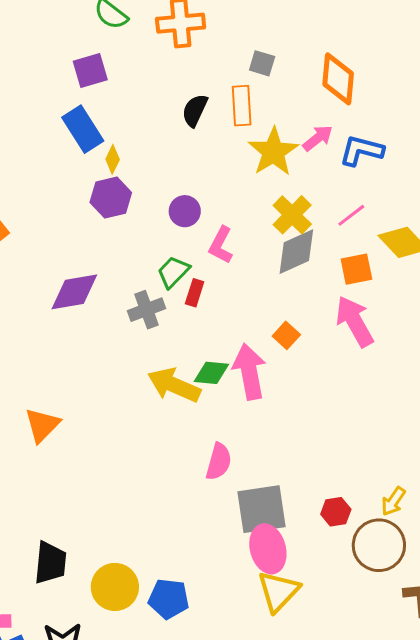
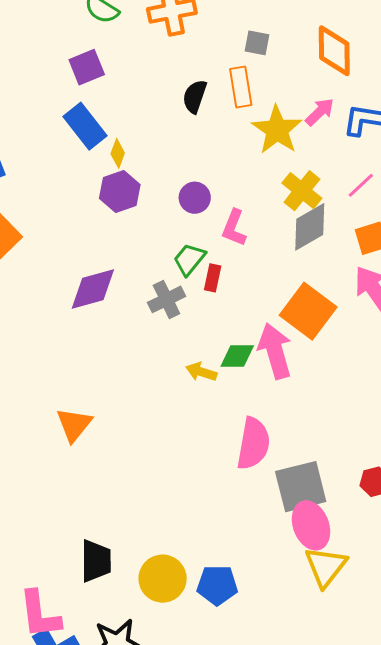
orange square: (286, 335) -> (308, 311), size x2.0
yellow arrow: (174, 385) -> (201, 372), size x0.6
pink semicircle: (219, 462) -> (253, 444), size x1.4

